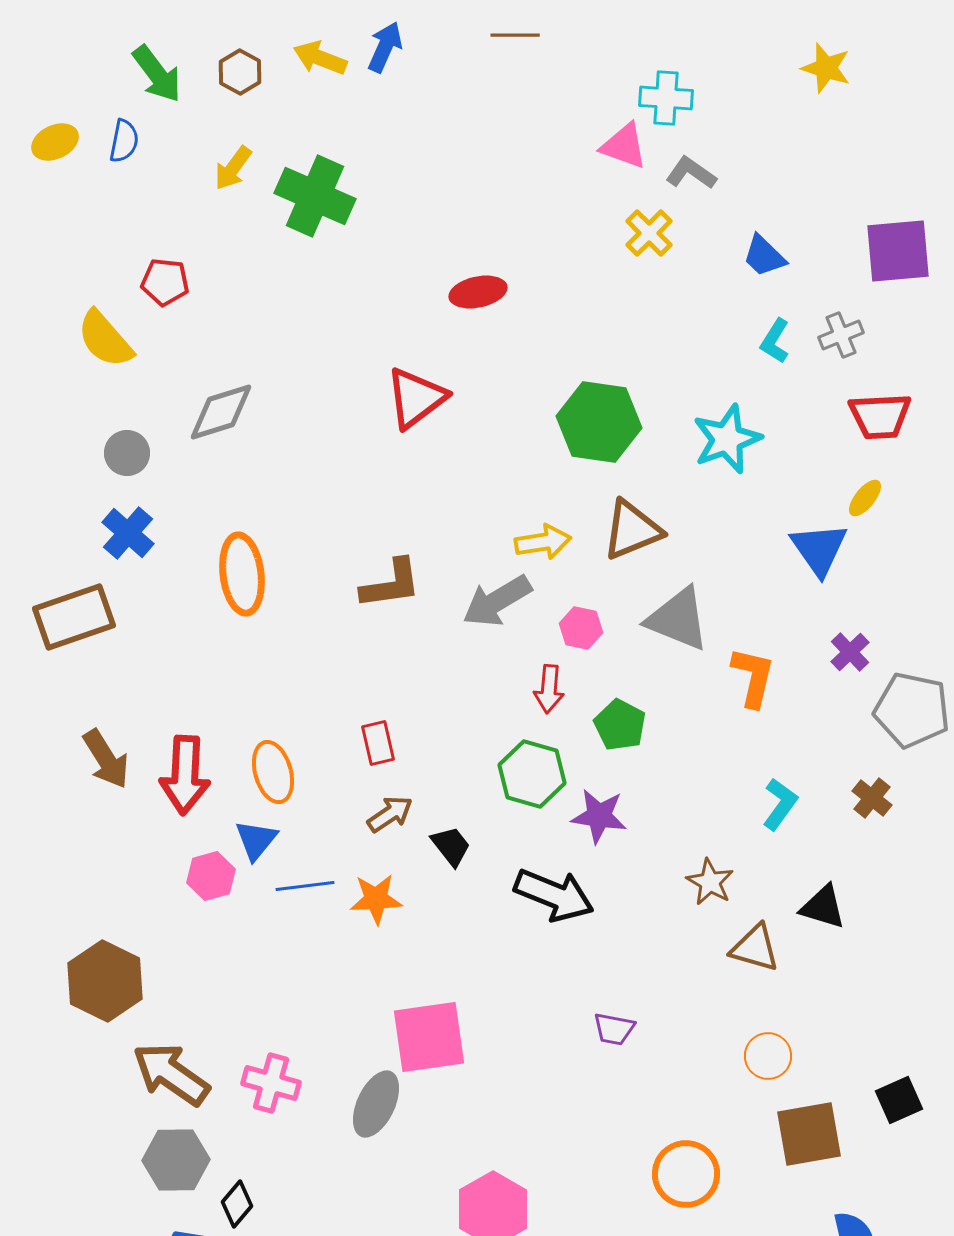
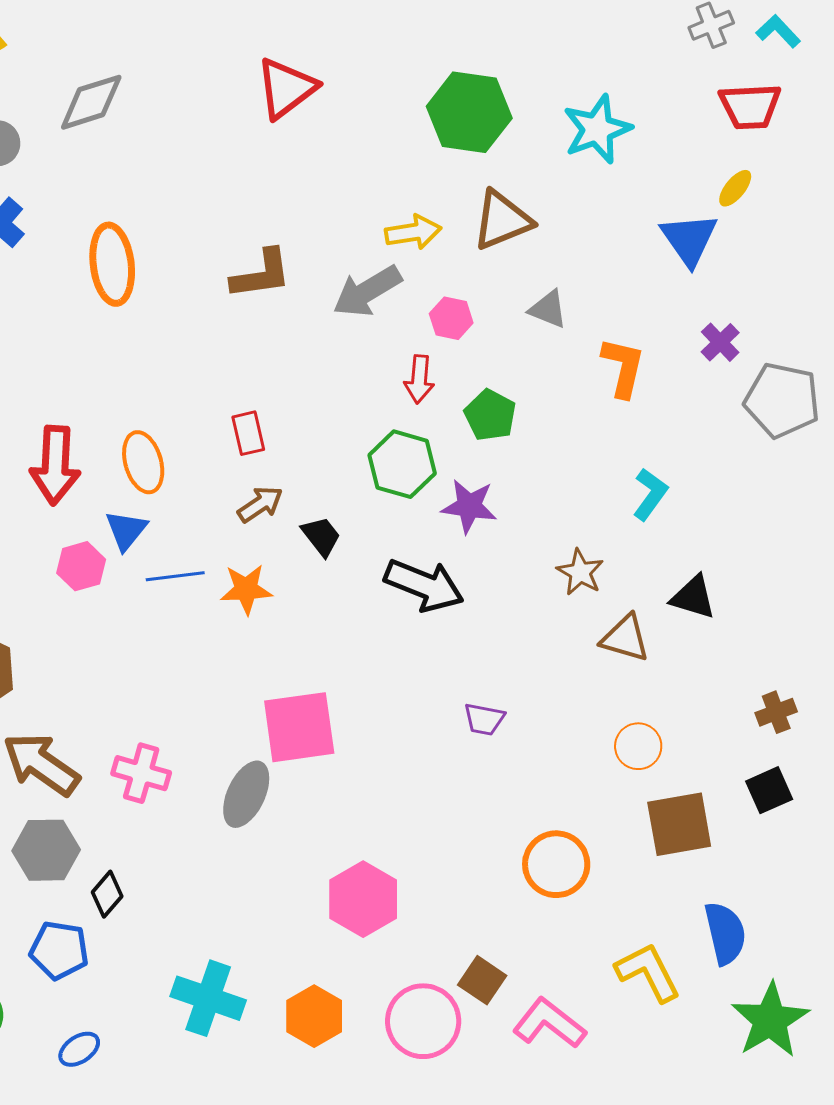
cyan L-shape: (775, 341) -> (778, 31), moved, turned 105
gray triangle: (678, 619) -> (548, 309), size x0.6
brown cross: (872, 798) -> (776, 712), moved, turned 30

